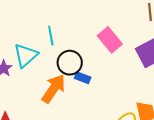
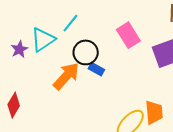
cyan line: (51, 36) -> (70, 23), turned 42

